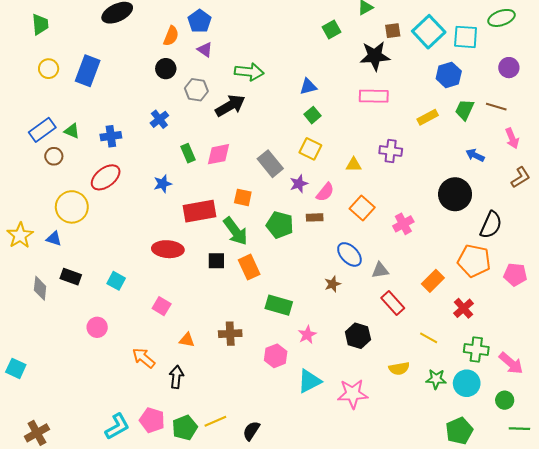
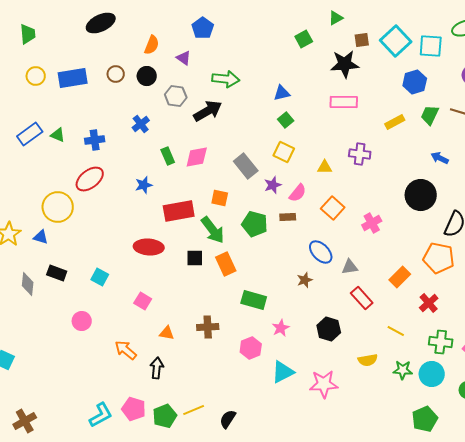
blue pentagon: (200, 21) -> (203, 28), moved
blue rectangle: (88, 71) -> (73, 78), turned 60
brown circle: (54, 156) -> (116, 74), moved

